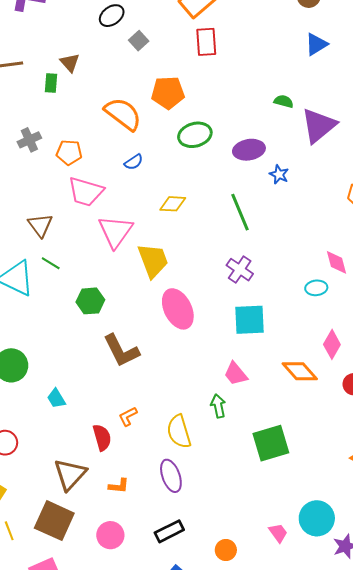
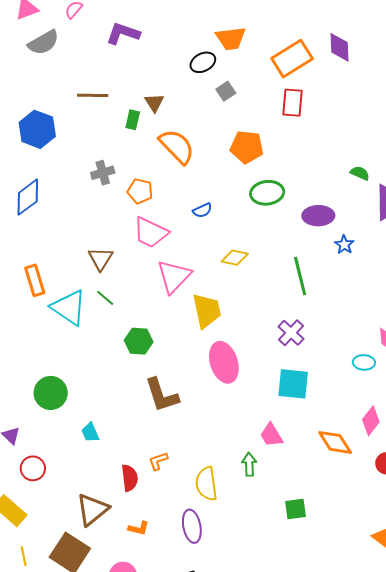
orange semicircle: (123, 114) -> (177, 146), moved
green square: (271, 443) -> (296, 509), size x0.6

